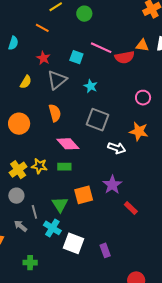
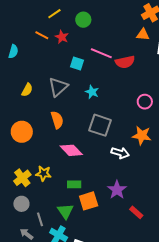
orange triangle: (142, 45) -> (143, 35), moved
red star: (43, 58) -> (62, 37), moved
green rectangle: (64, 167) -> (74, 184), moved

